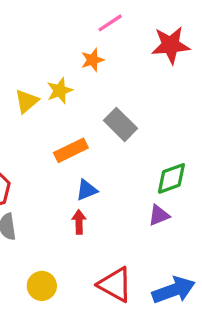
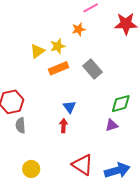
orange rectangle: (71, 150) -> (59, 68), moved
blue triangle: (87, 190) -> (69, 107), turned -48
yellow circle: (42, 286) -> (31, 169), moved

